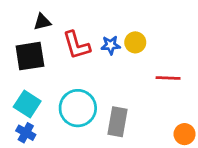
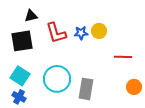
orange circle: (185, 134) -> (134, 87), moved

